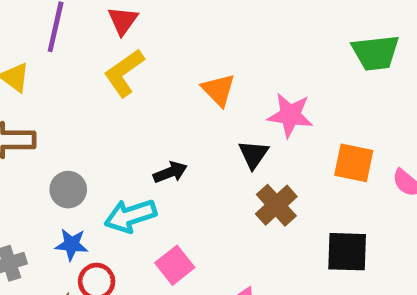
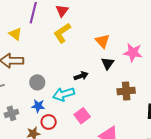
black triangle: (253, 154) -> (108, 63), moved
brown cross: (276, 205) -> (126, 91), turned 36

